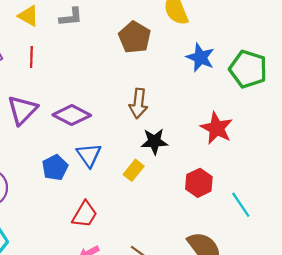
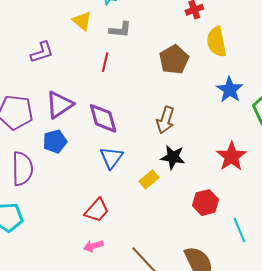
red line: (31, 57) -> (105, 62), moved
purple diamond: (72, 115) -> (103, 118), turned 36
blue pentagon: (55, 168) -> (55, 141), moved

